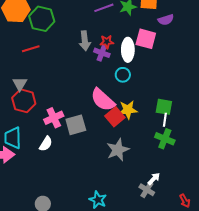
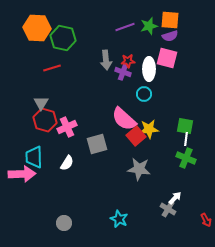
purple semicircle: (166, 20) -> (170, 36), moved
pink cross: (54, 118) -> (67, 127), moved
gray star: (118, 150) -> (139, 169), turned 30

